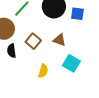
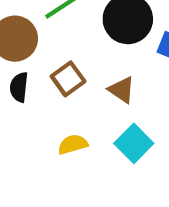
yellow semicircle: (43, 71) -> (73, 144), turned -136

